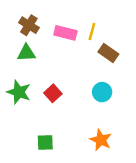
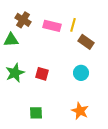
green triangle: (26, 53) -> (11, 40), moved
green star: (19, 92) -> (15, 73), turned 30
red square: (53, 93) -> (42, 74), turned -32

